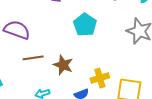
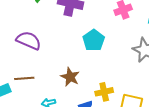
brown line: (33, 58) -> (24, 78), moved

